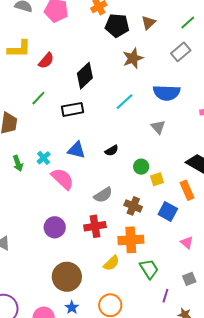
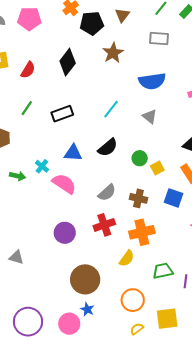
gray rectangle: (181, 52) -> (159, 39), turned 54
black diamond: (85, 76) -> (68, 62), moved
cyan line: (125, 102) -> (111, 109), moved
black semicircle: (112, 151) -> (108, 147), size x1.5
green arrow: (18, 163) -> (18, 176), turned -49
green trapezoid: (149, 269) -> (163, 271), moved, turned -60
blue star: (72, 307) -> (87, 309), moved

